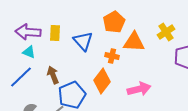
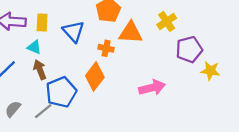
cyan triangle: (29, 52) -> (34, 47), moved
pink arrow: (139, 89) -> (152, 88), moved

